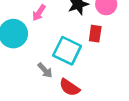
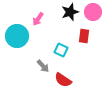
cyan square: (67, 51) -> (61, 50), size x0.6

